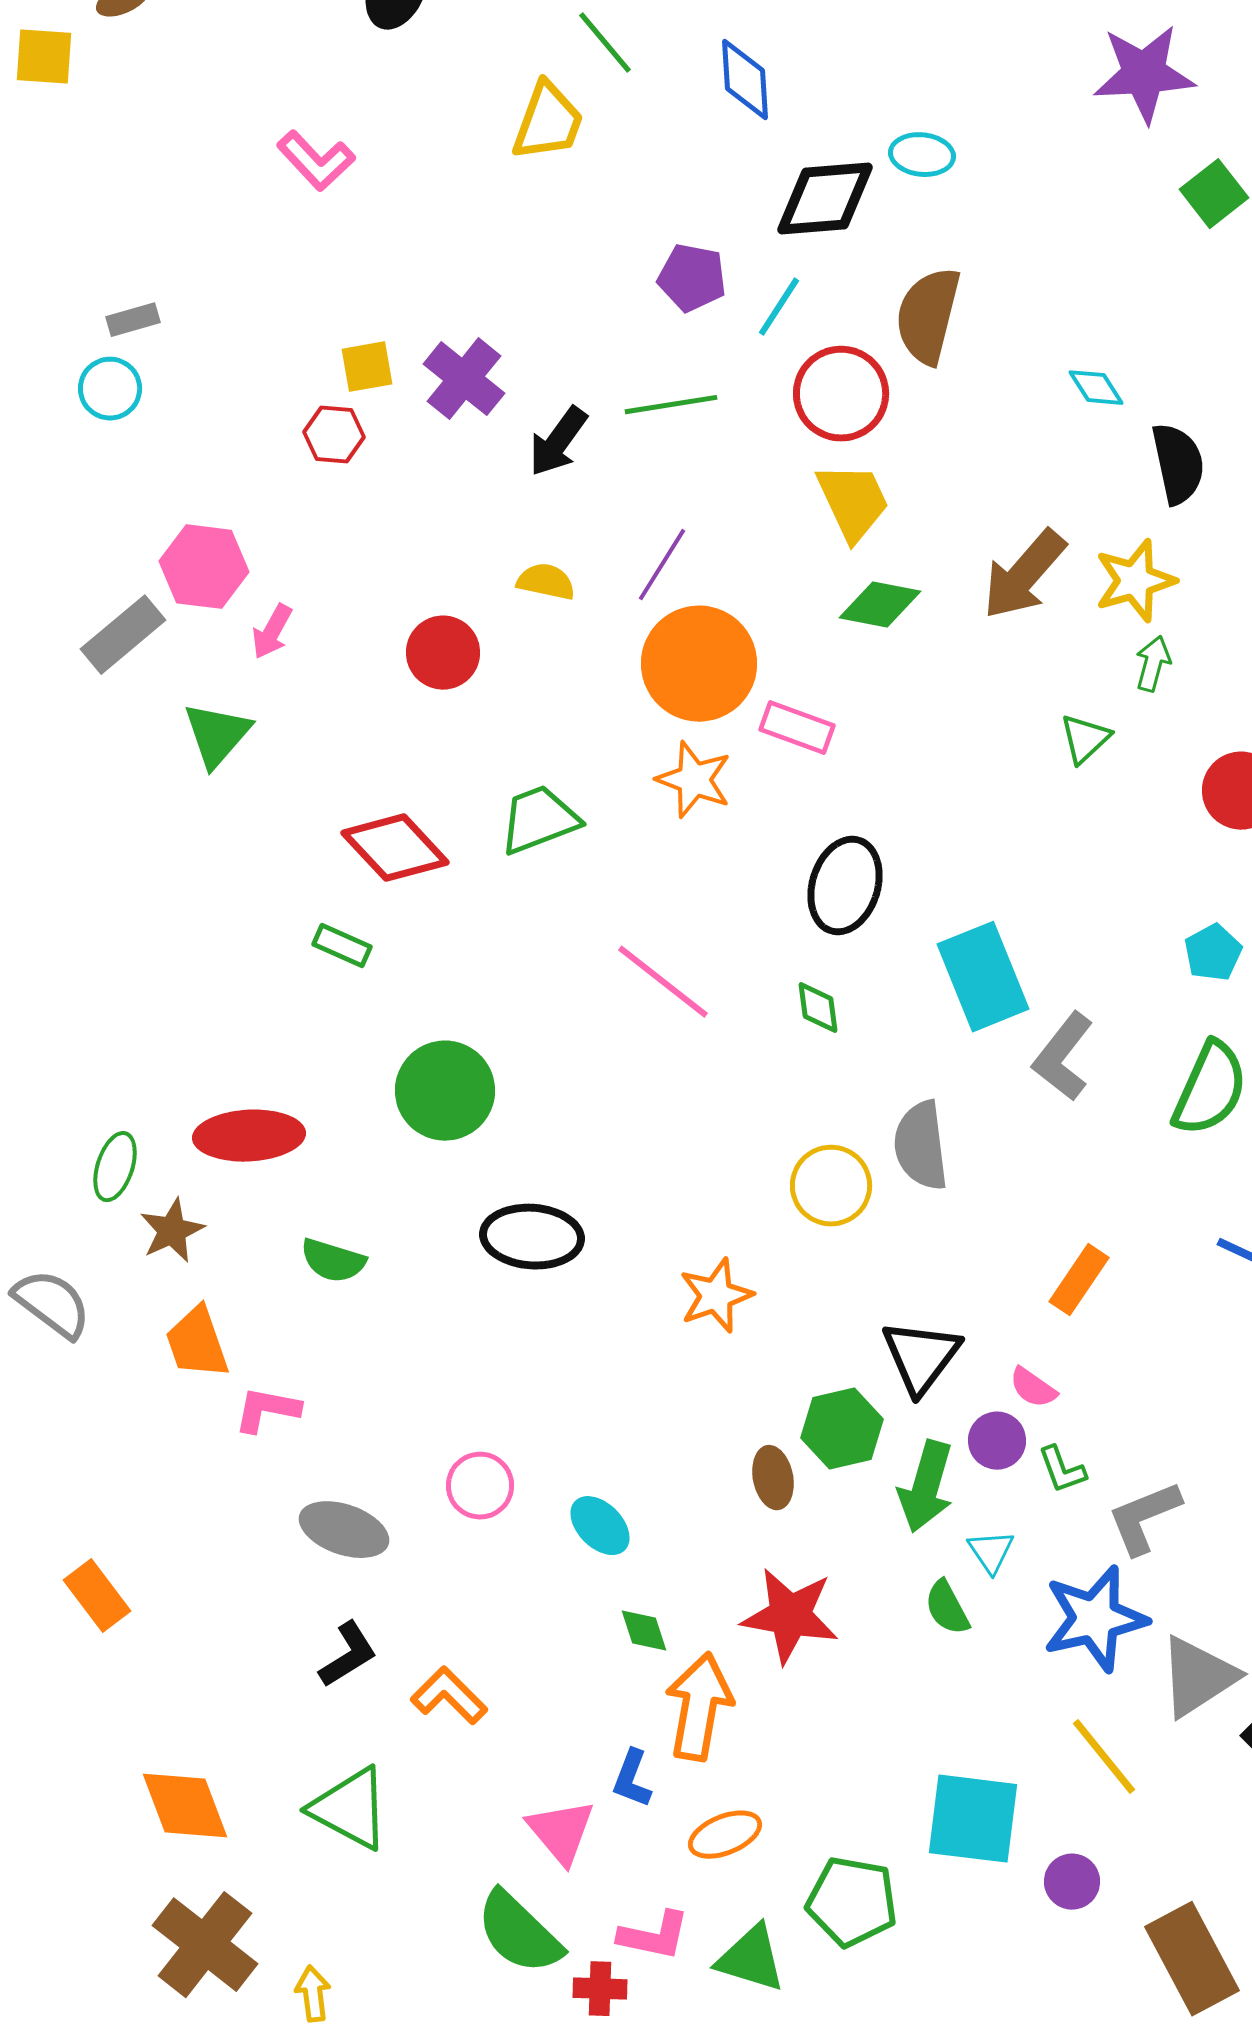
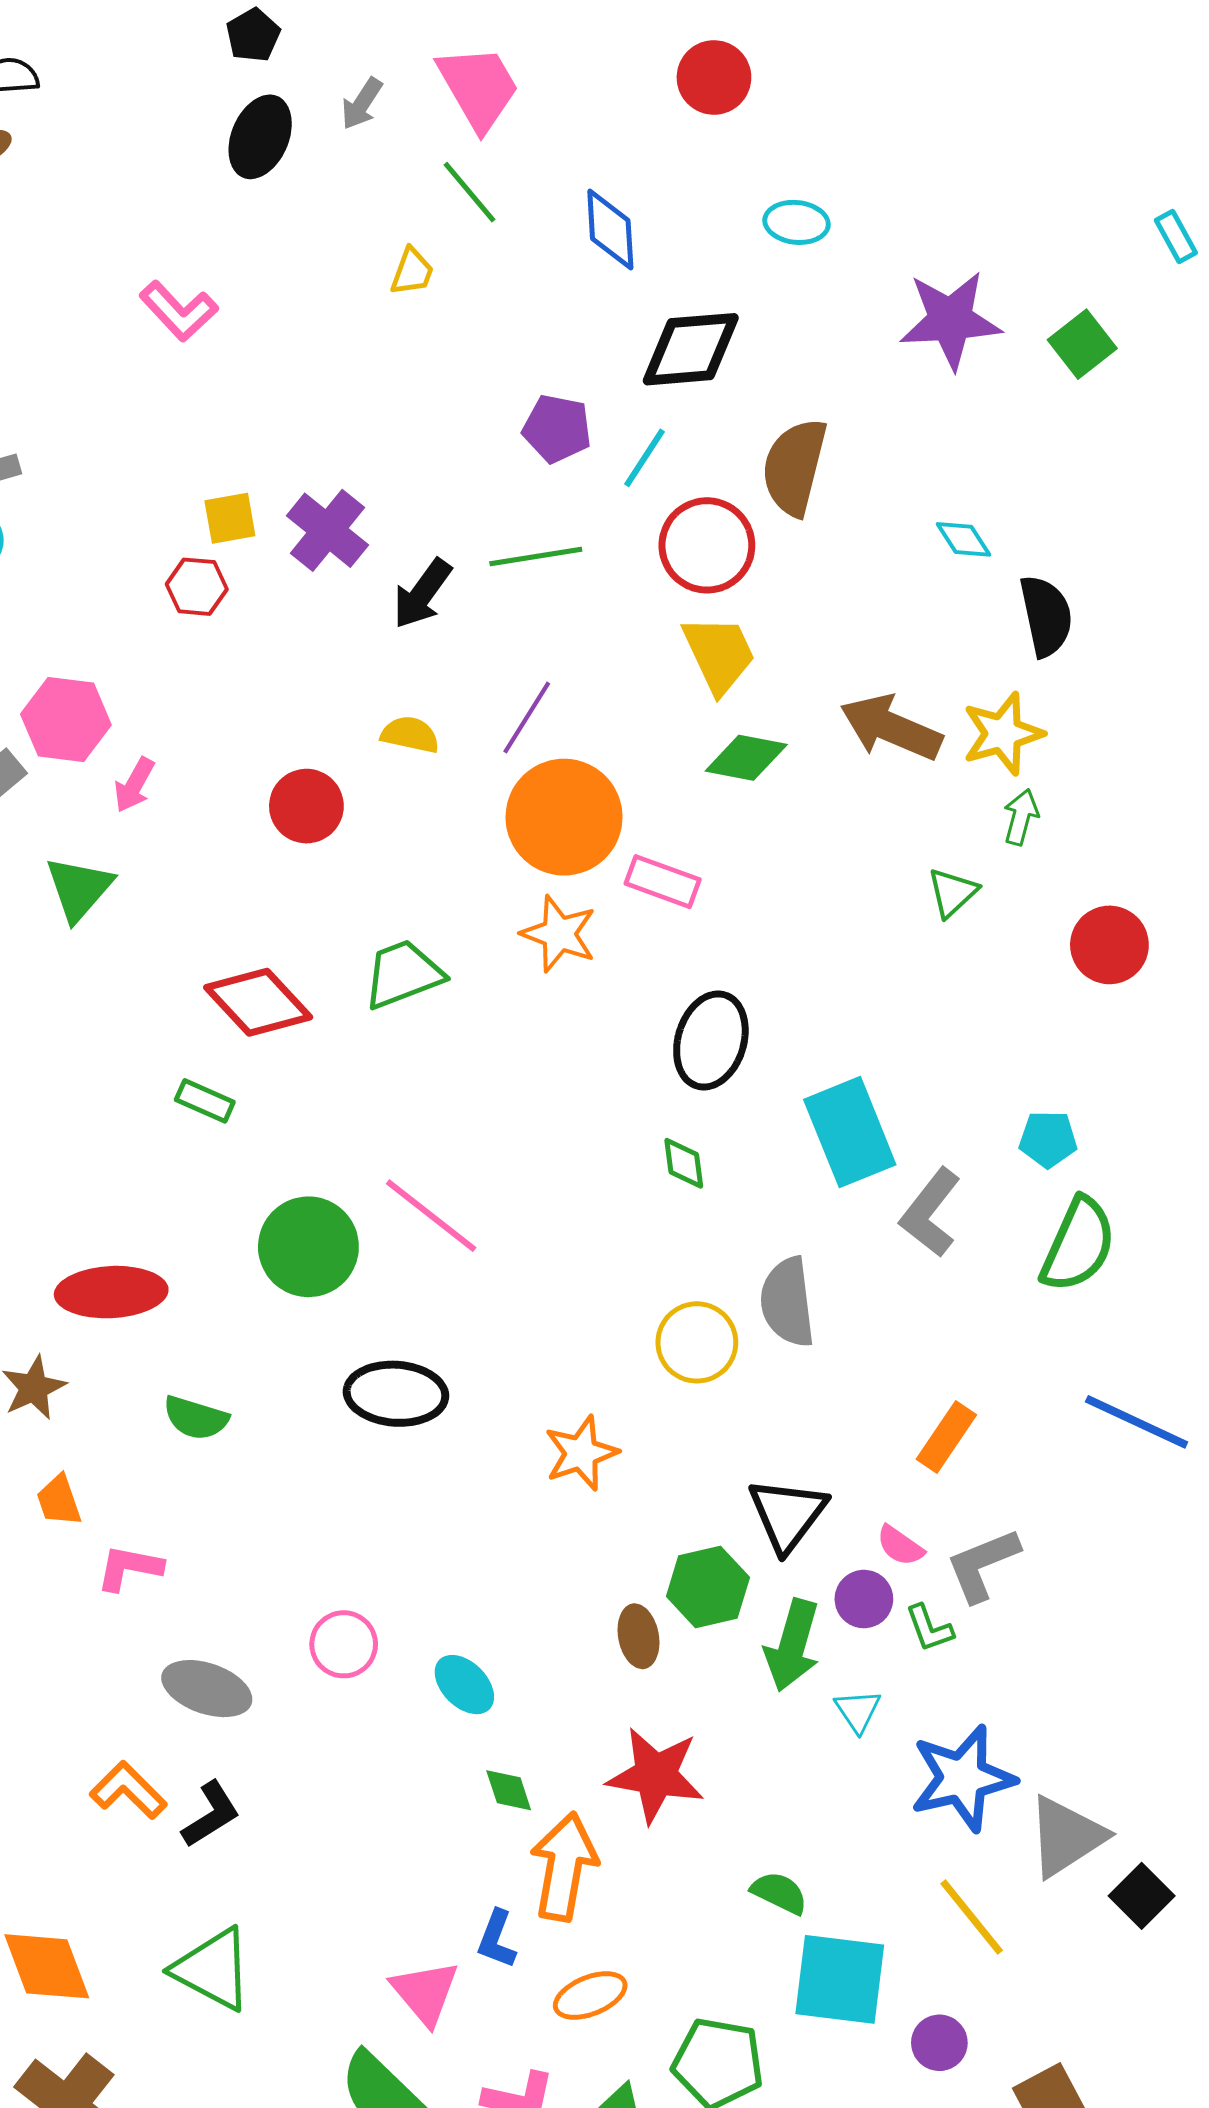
purple star: (1144, 74) -> (950, 320), moved
yellow trapezoid: (548, 122) -> (412, 272), size x0.6
cyan ellipse: (922, 155) -> (796, 222), moved
brown arrow: (1024, 575) -> (891, 728), turned 72
cyan pentagon: (1213, 953) -> (1048, 1139), moved, turned 30
pink line: (663, 982) -> (431, 1216), moved
orange trapezoid: (197, 1343) -> (59, 1500), size x0.7
gray L-shape: (1144, 1518) -> (983, 1565), moved
green semicircle: (947, 1608) -> (779, 1893), moved, turned 144
orange L-shape: (449, 1696) -> (128, 1790), moved

